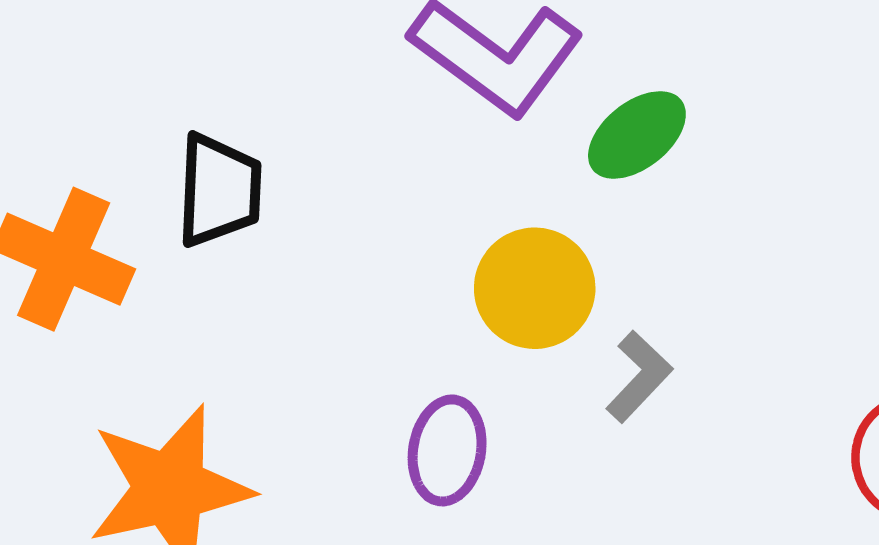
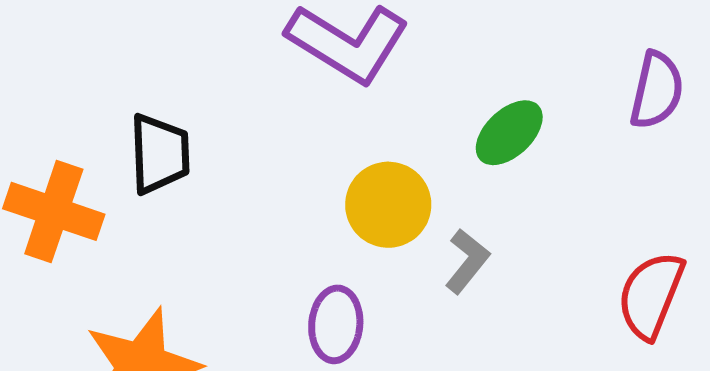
green ellipse: (637, 135) -> (509, 133), moved

